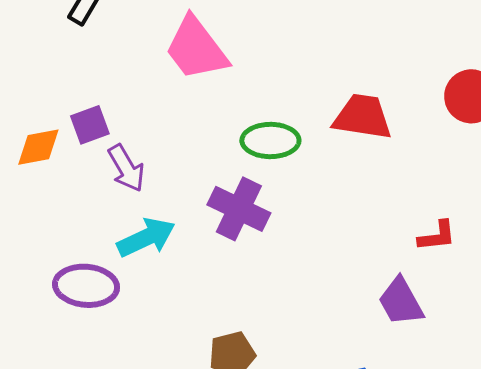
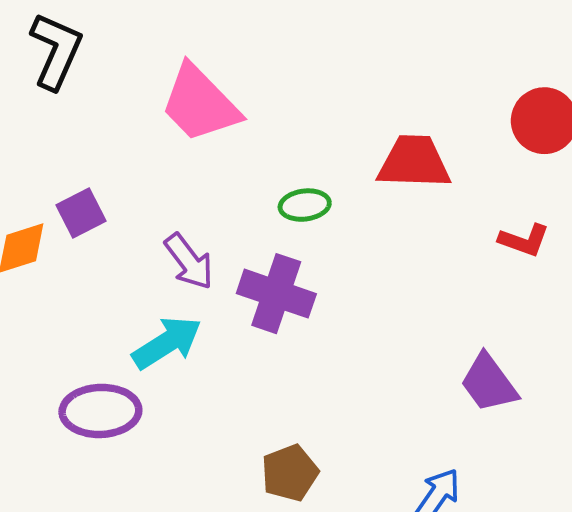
green ellipse: (270, 140) -> (305, 205), size x0.7
purple arrow: (126, 168) -> (189, 261), moved
red L-shape: (437, 236) -> (524, 240), moved, turned 33

